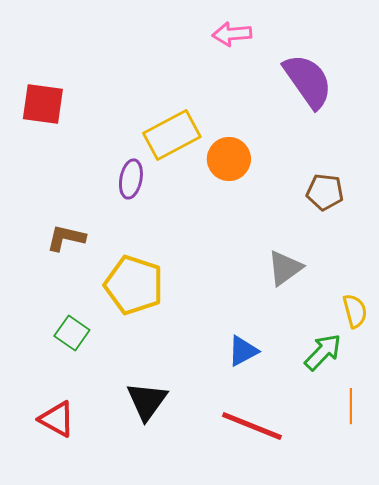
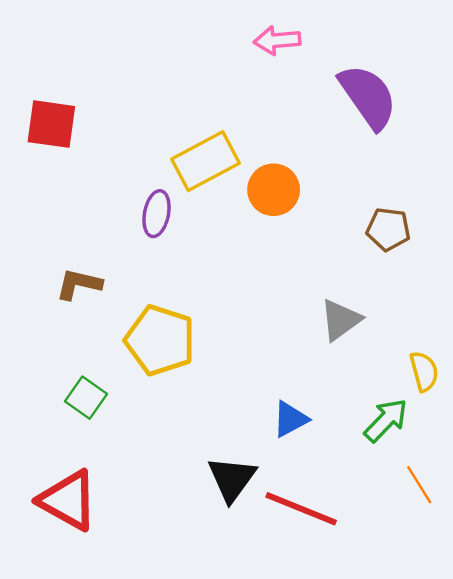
black triangle: (147, 401) -> (232, 479), moved
orange line: (351, 406) -> (419, 485), turned -32
red triangle: (57, 419) -> (68, 500), size x1.4

